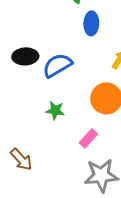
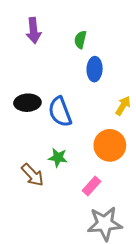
blue semicircle: (57, 65) -> (60, 112), turned -80
brown arrow: (21, 159) -> (33, 175), moved

